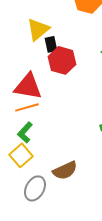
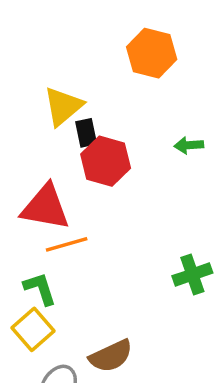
orange line: (27, 107) -> (67, 244), moved
green L-shape: (25, 132) -> (40, 289), turned 120

